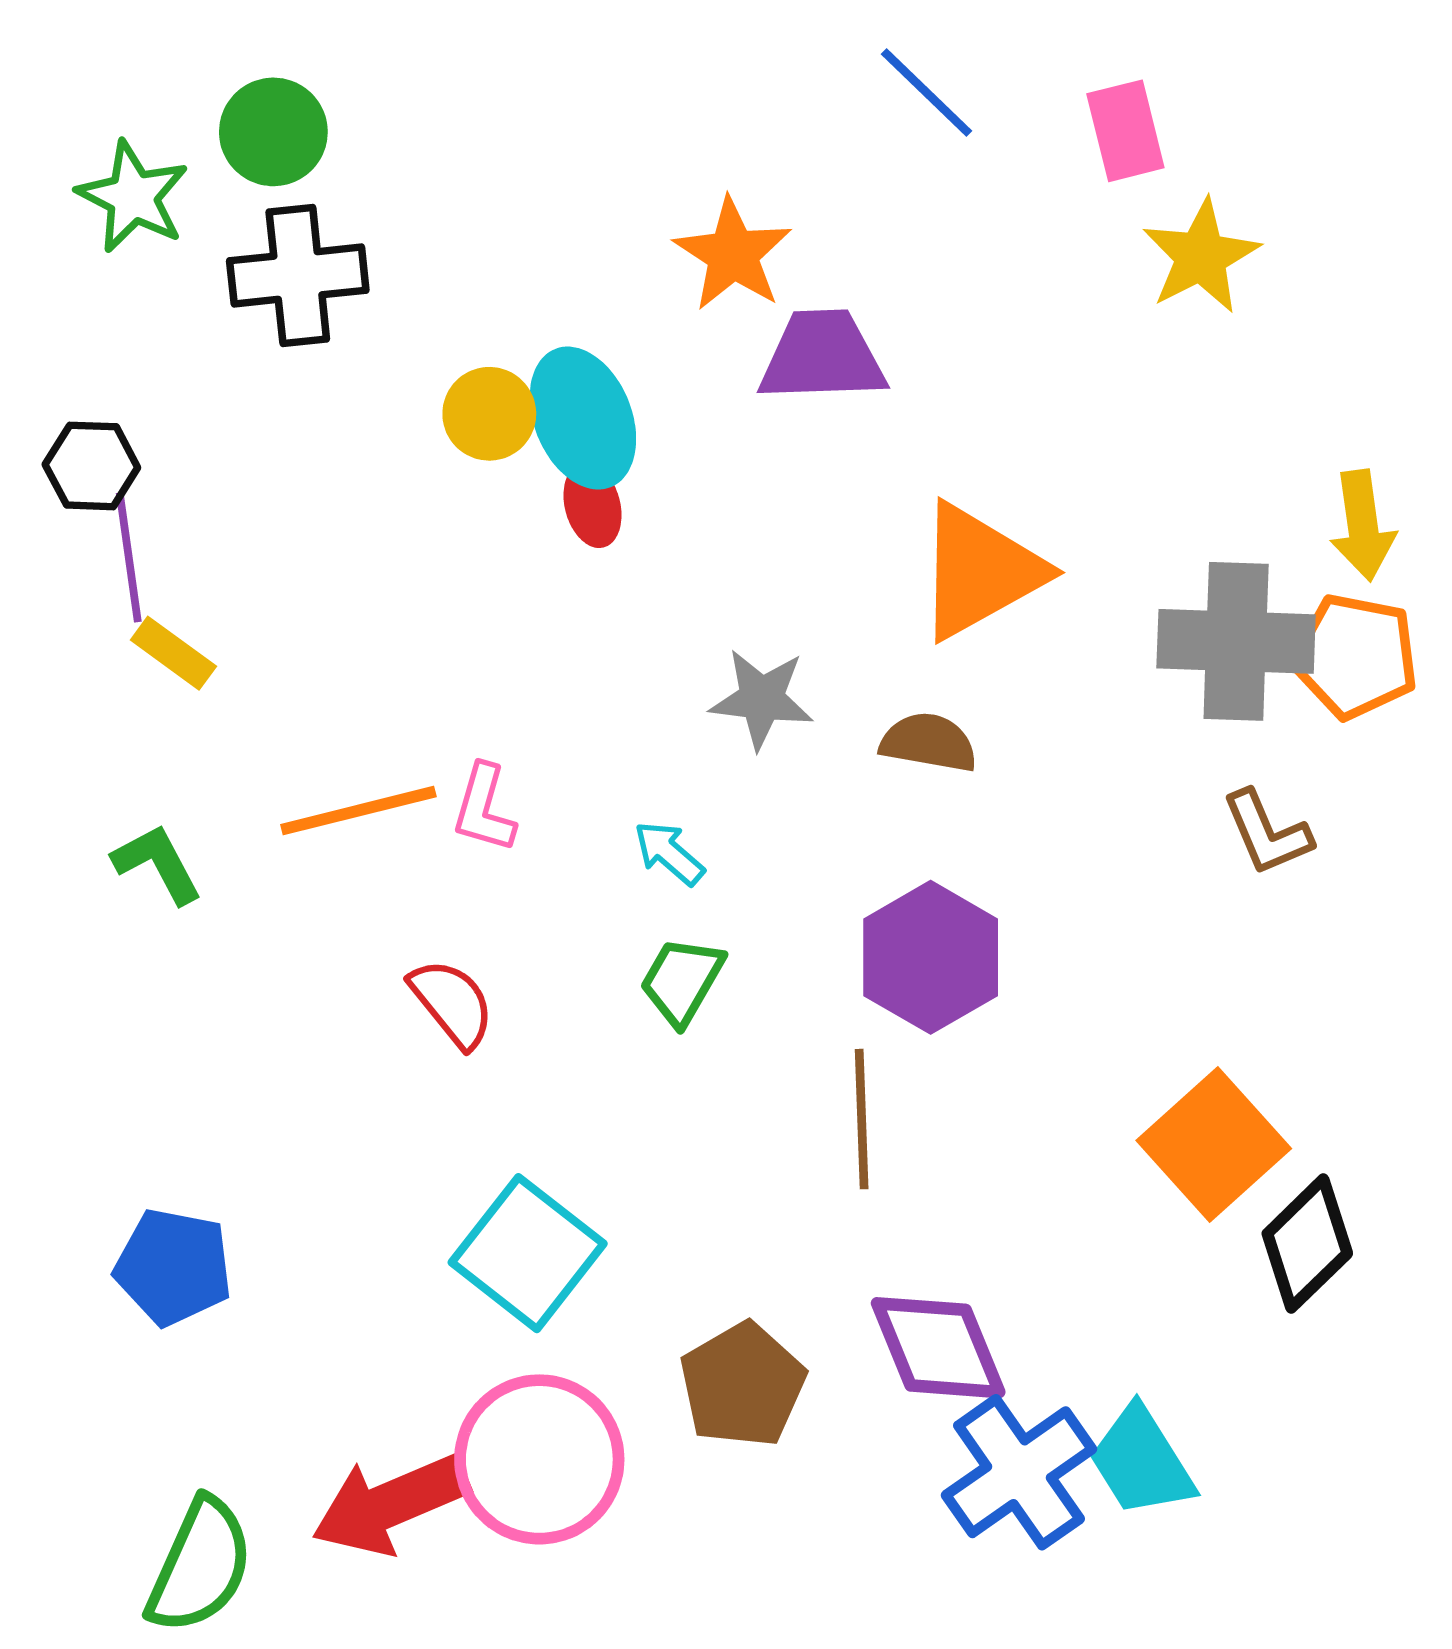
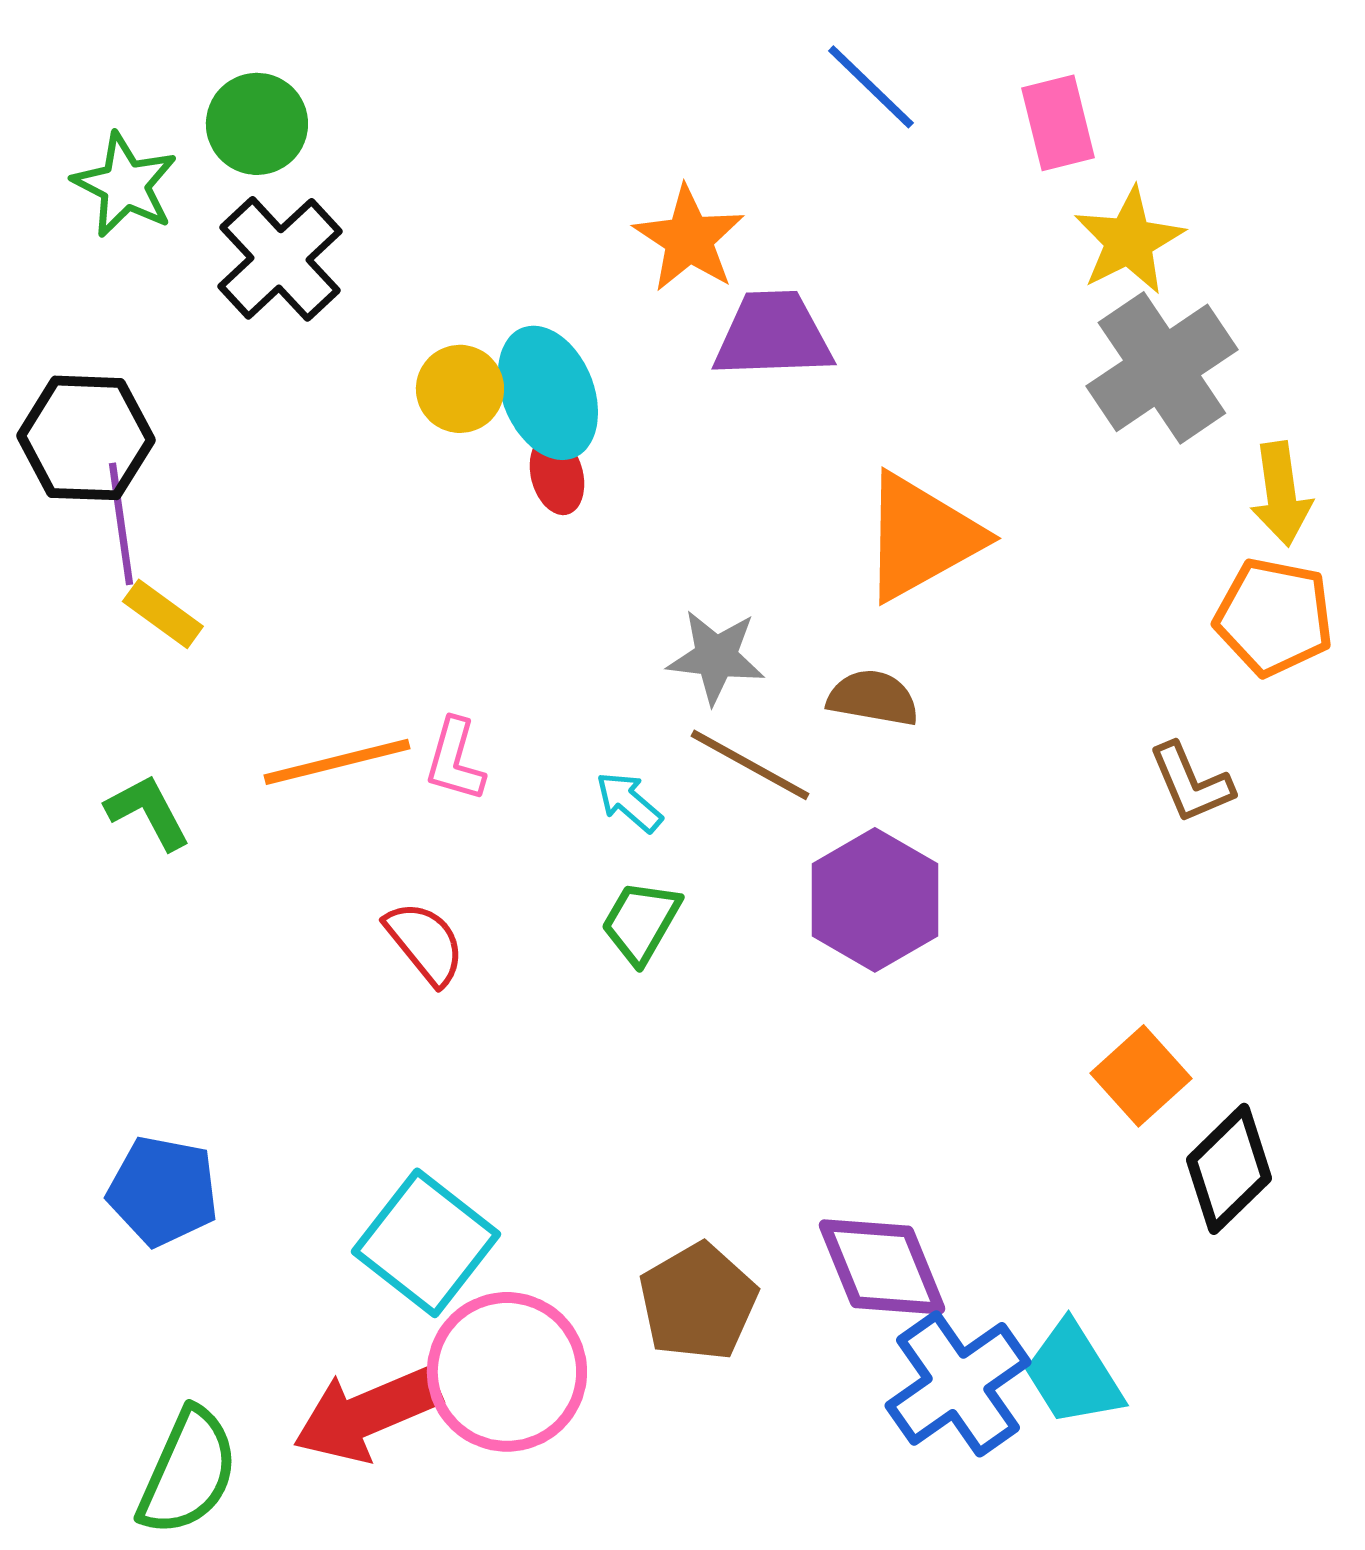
black cross: (298, 276) -> (280, 259), turned -37
black hexagon: (91, 466) -> (86, 438), size x1.5
gray cross: (1236, 641) -> (1162, 368), moved, turned -36
brown line: (862, 1119) -> (750, 765), moved, turned -59
orange square: (1214, 1145) -> (1141, 1076), size x0.7
cyan square: (528, 1253) -> (426, 1243), moved

